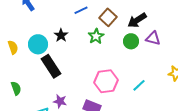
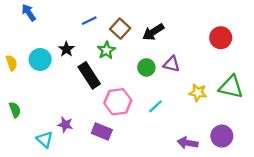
purple triangle: (153, 38) -> (172, 64), moved
green circle: (131, 41) -> (146, 67), moved
black rectangle: (51, 66) -> (89, 75), moved

